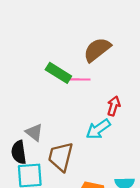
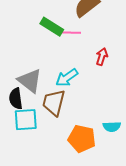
cyan arrow: (98, 129) -> (67, 78), moved
gray triangle: (34, 132) -> (30, 81), size x1.5

